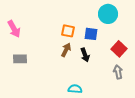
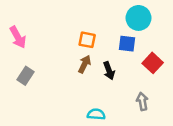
blue square: (91, 34) -> (127, 44), moved
gray rectangle: (20, 59) -> (26, 76), turned -56
gray arrow: (118, 72) -> (142, 101), moved

